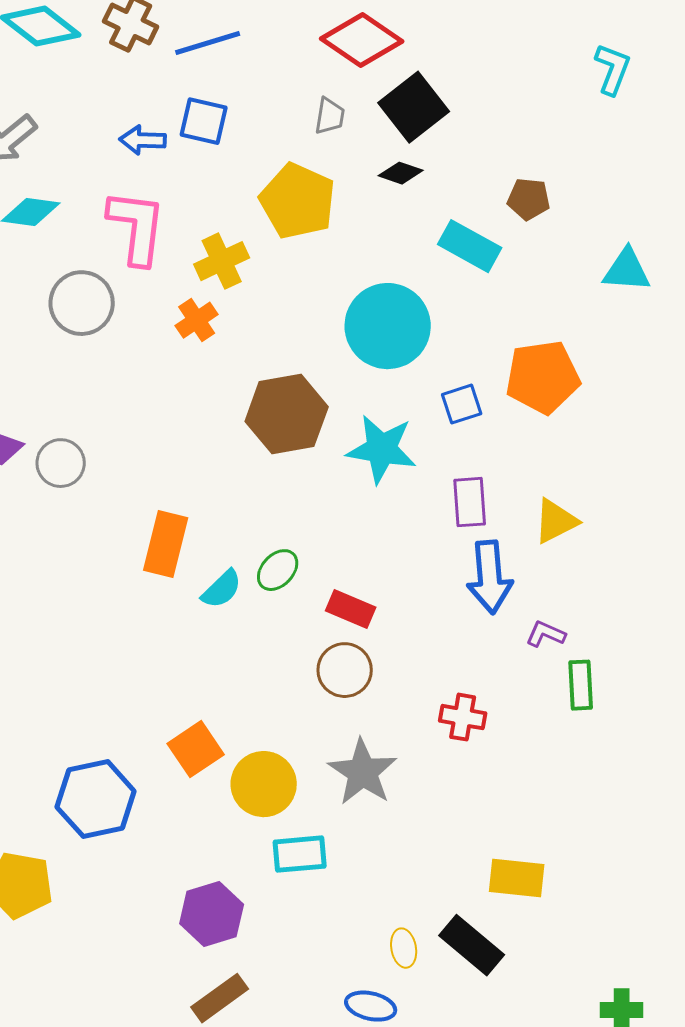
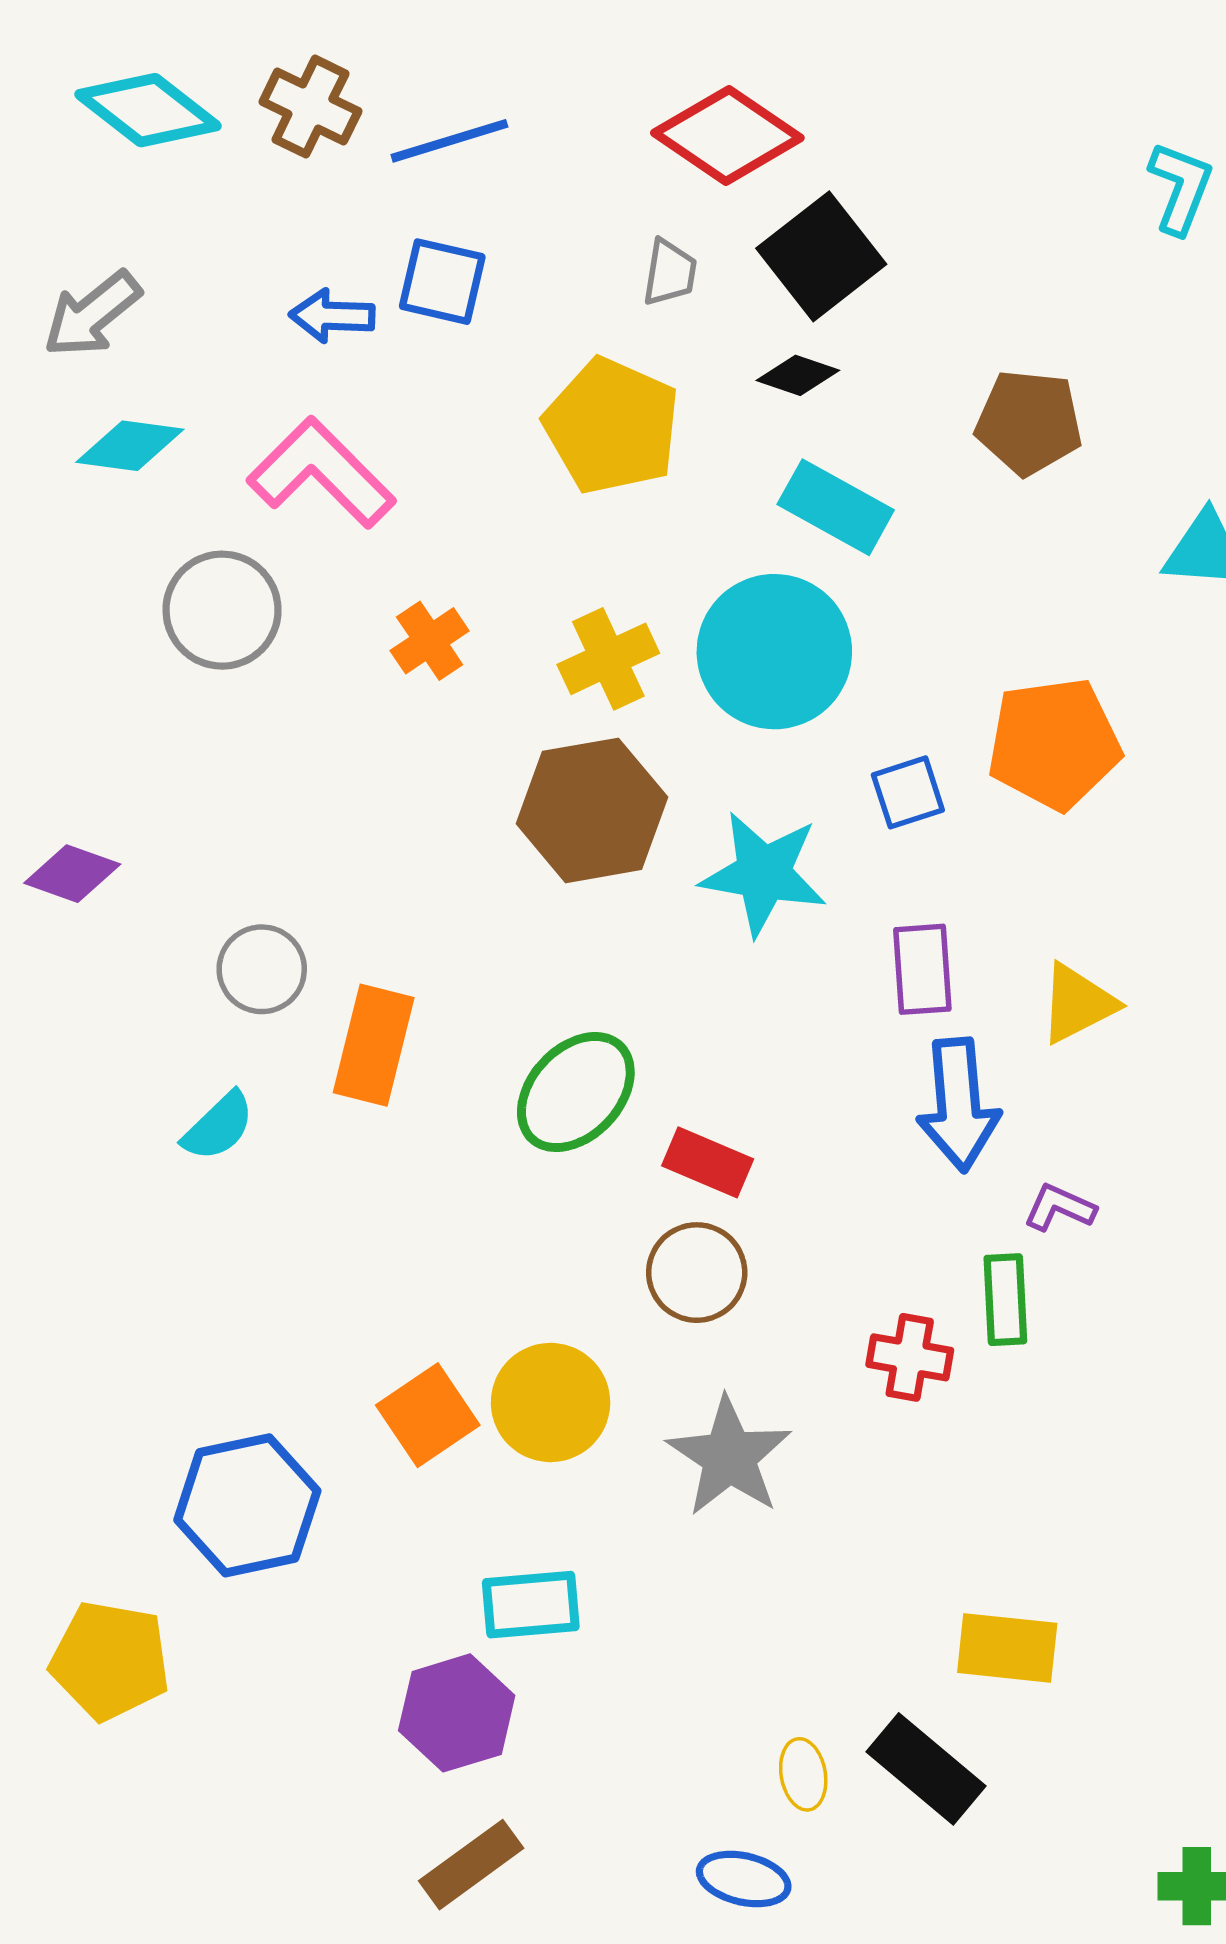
brown pentagon: (529, 199) -> (1029, 422), size x1.4
pink L-shape: (137, 227) -> (321, 473), turned -52
cyan rectangle: (470, 246) -> (836, 507), moved
yellow cross: (222, 261) -> (608, 659), moved
gray circle: (61, 463) -> (262, 969), moved
green ellipse: (278, 570) -> (576, 1092), size x1.6
cyan semicircle: (222, 589) -> (218, 1126), moved
green rectangle: (581, 685) -> (1005, 1300), moved
yellow circle: (264, 784) -> (551, 1402), moved
cyan rectangle: (300, 854) -> (531, 1605), moved

